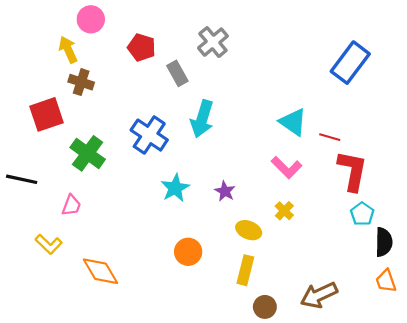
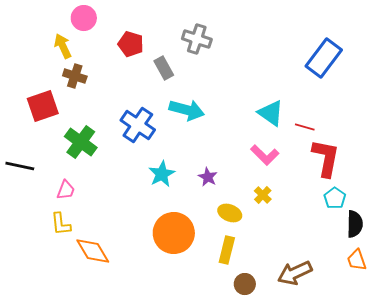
gray cross: (213, 42) -> (197, 39), turned -32
cyan arrow: (202, 119) -> (187, 110), turned -92
yellow L-shape: (49, 244) -> (61, 224), moved, turned 40
orange circle: (188, 252) -> (174, 233), size x1.6

